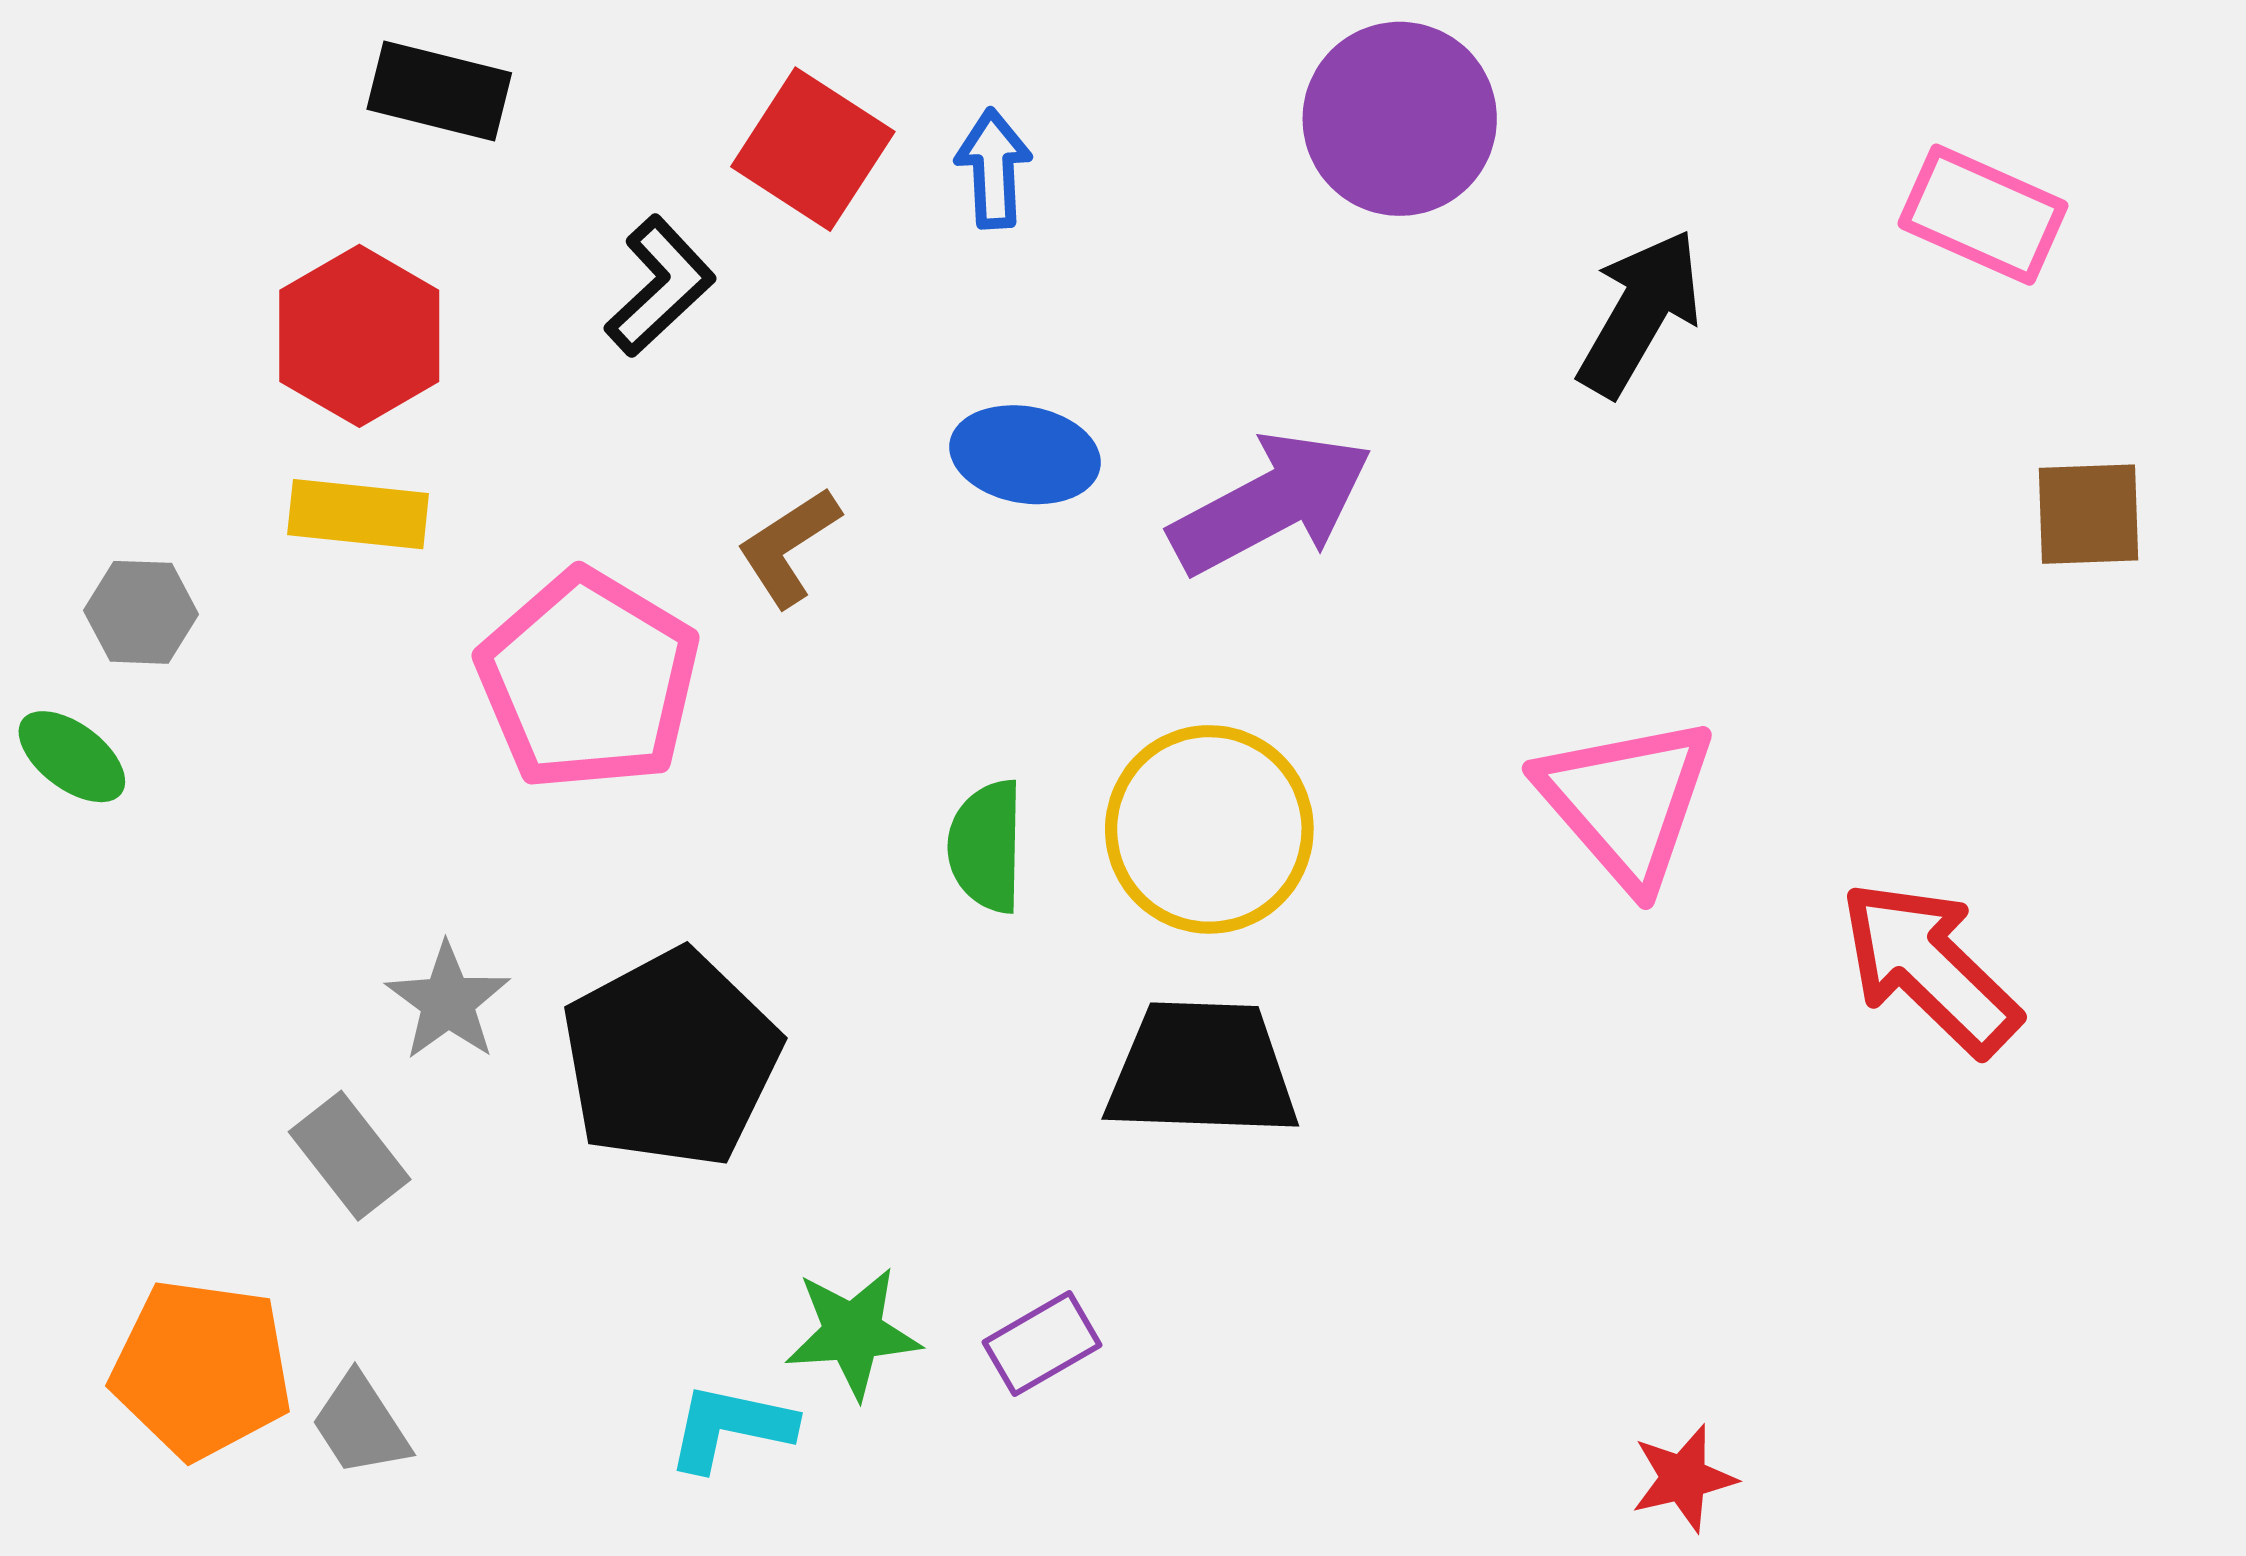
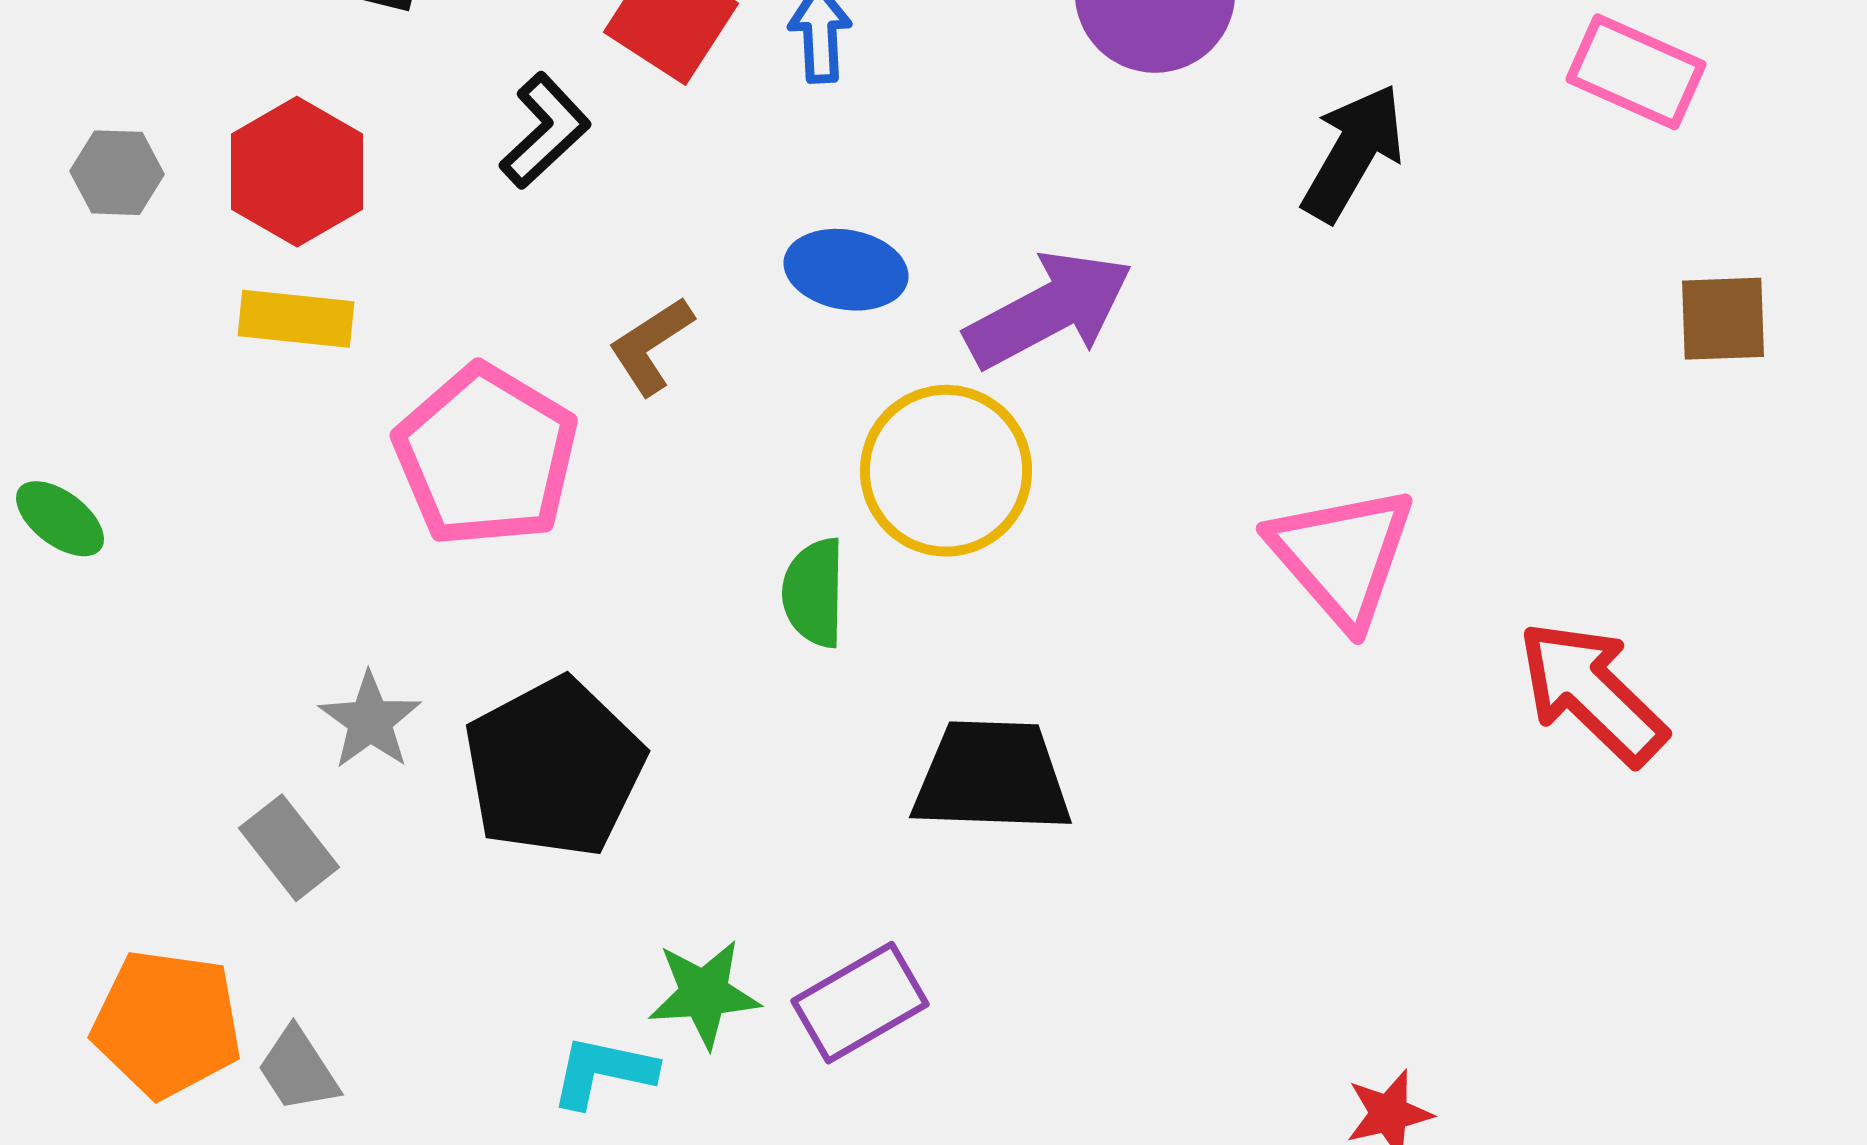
gray hexagon: (141, 612) -> (117, 173), moved
yellow circle: (1209, 829) -> (946, 471), moved
purple rectangle: (1042, 1344) -> (860, 1003), size x1.4

